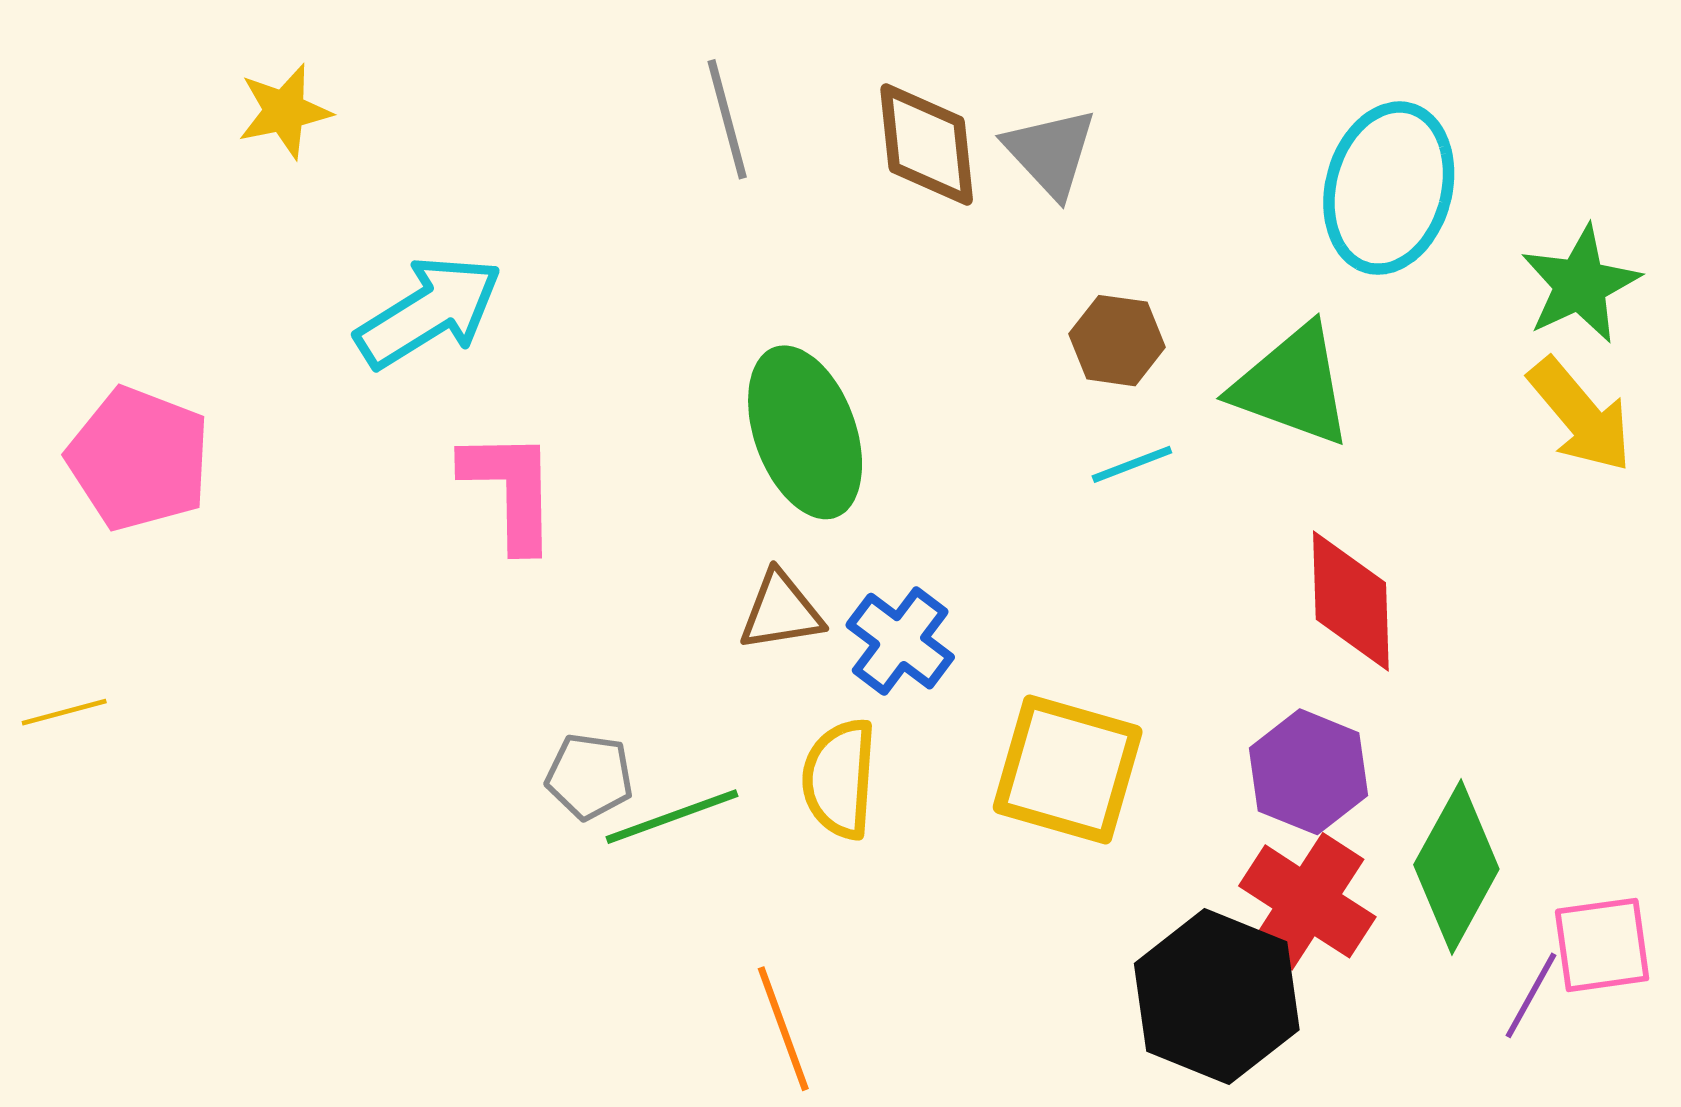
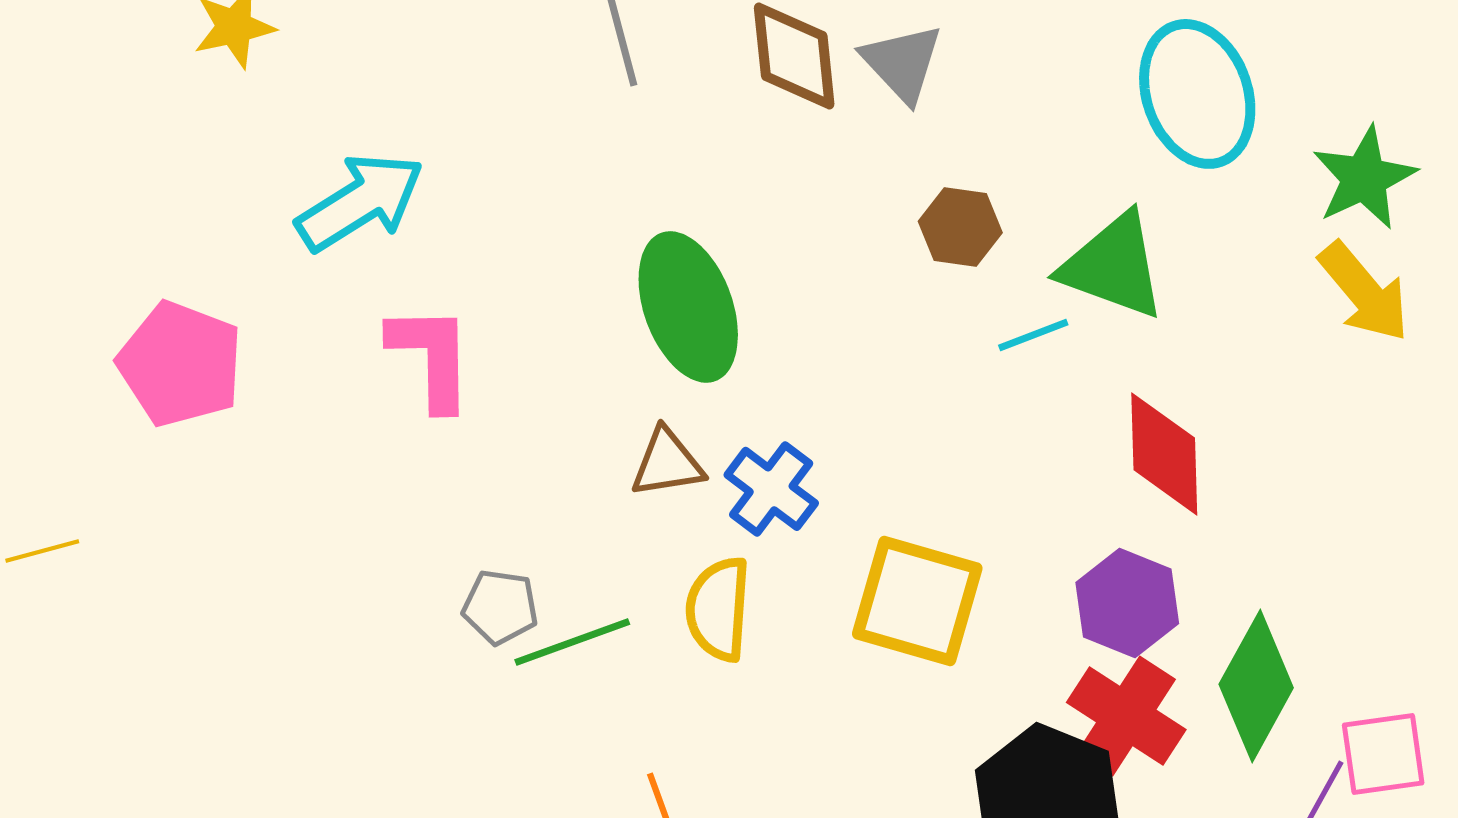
cyan ellipse: (1389, 188) -> (1197, 94), turned -34
pink pentagon: (139, 459) -> (180, 364), moved
cyan line: (1132, 464) -> (1033, 335), moved

